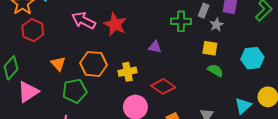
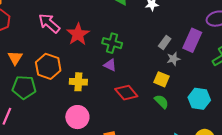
green cross: (181, 21) -> (112, 43), moved
red diamond: (163, 86) -> (126, 93), moved

